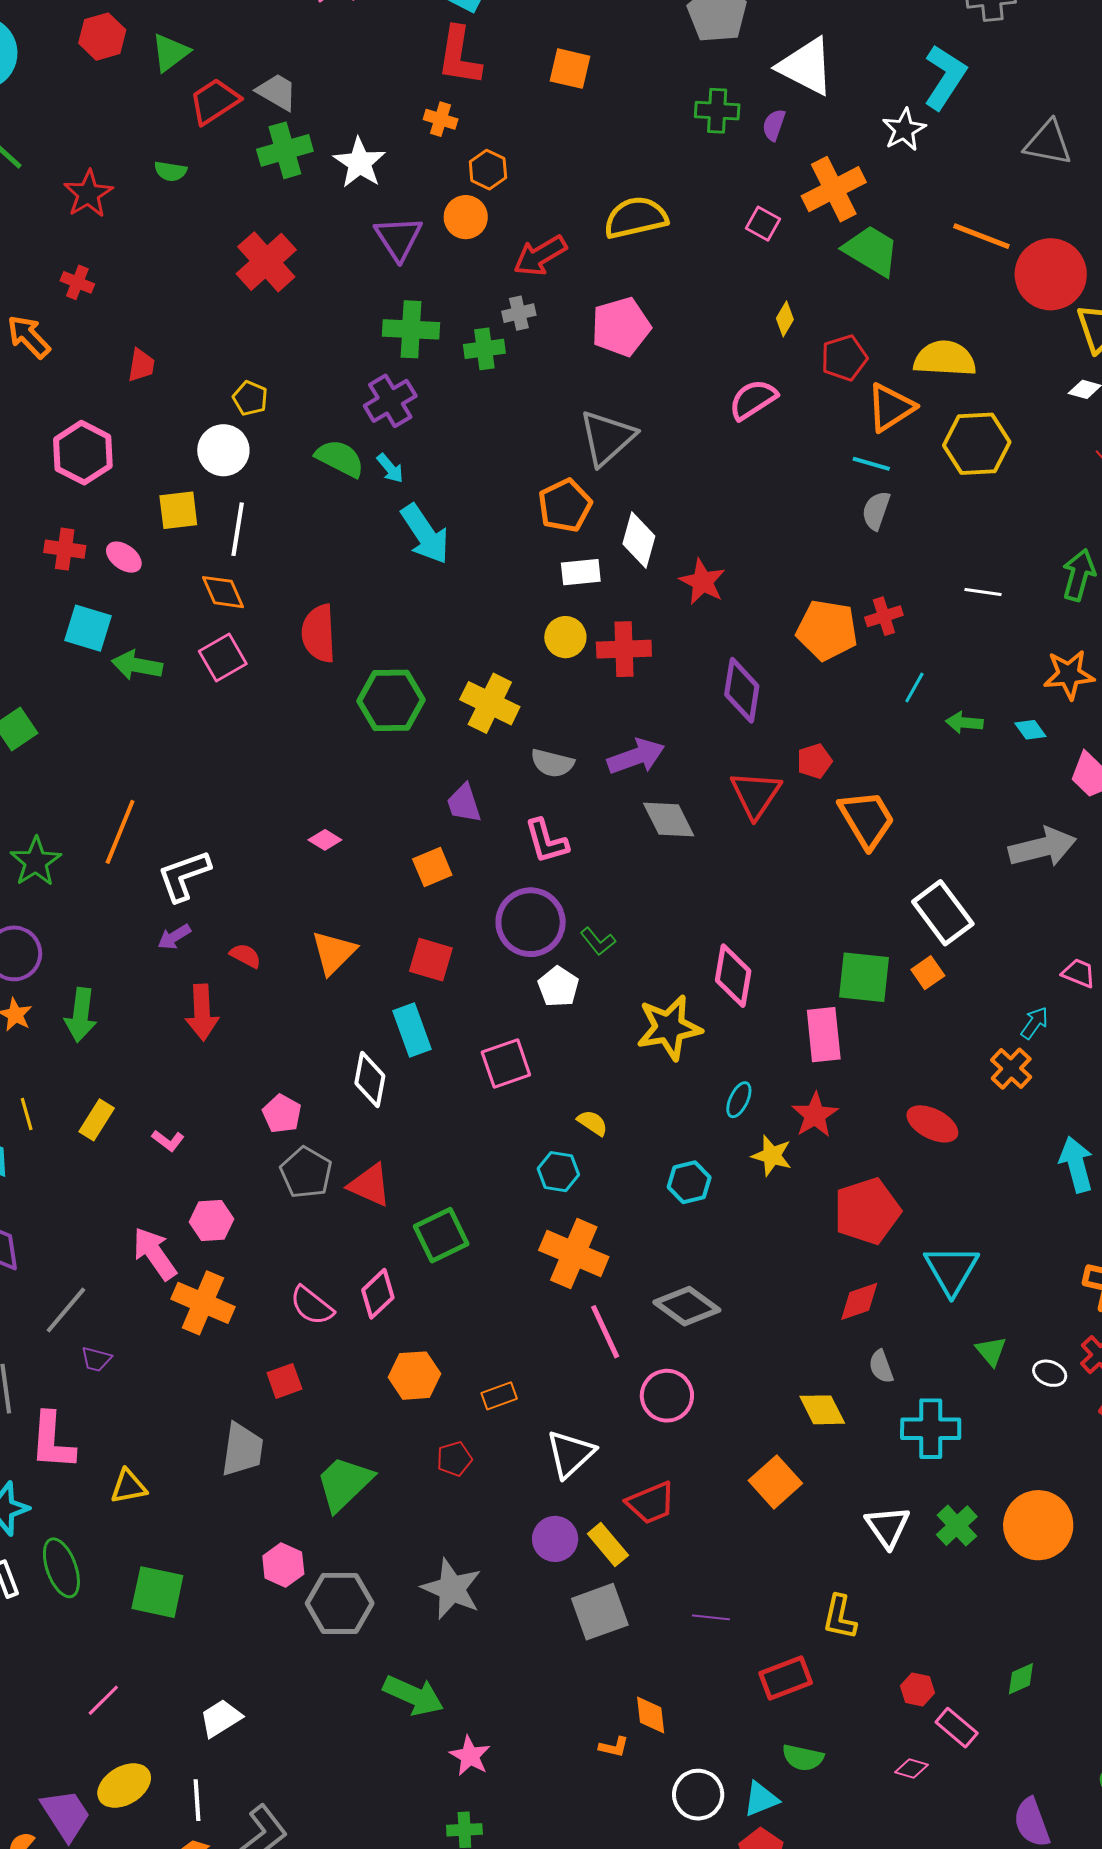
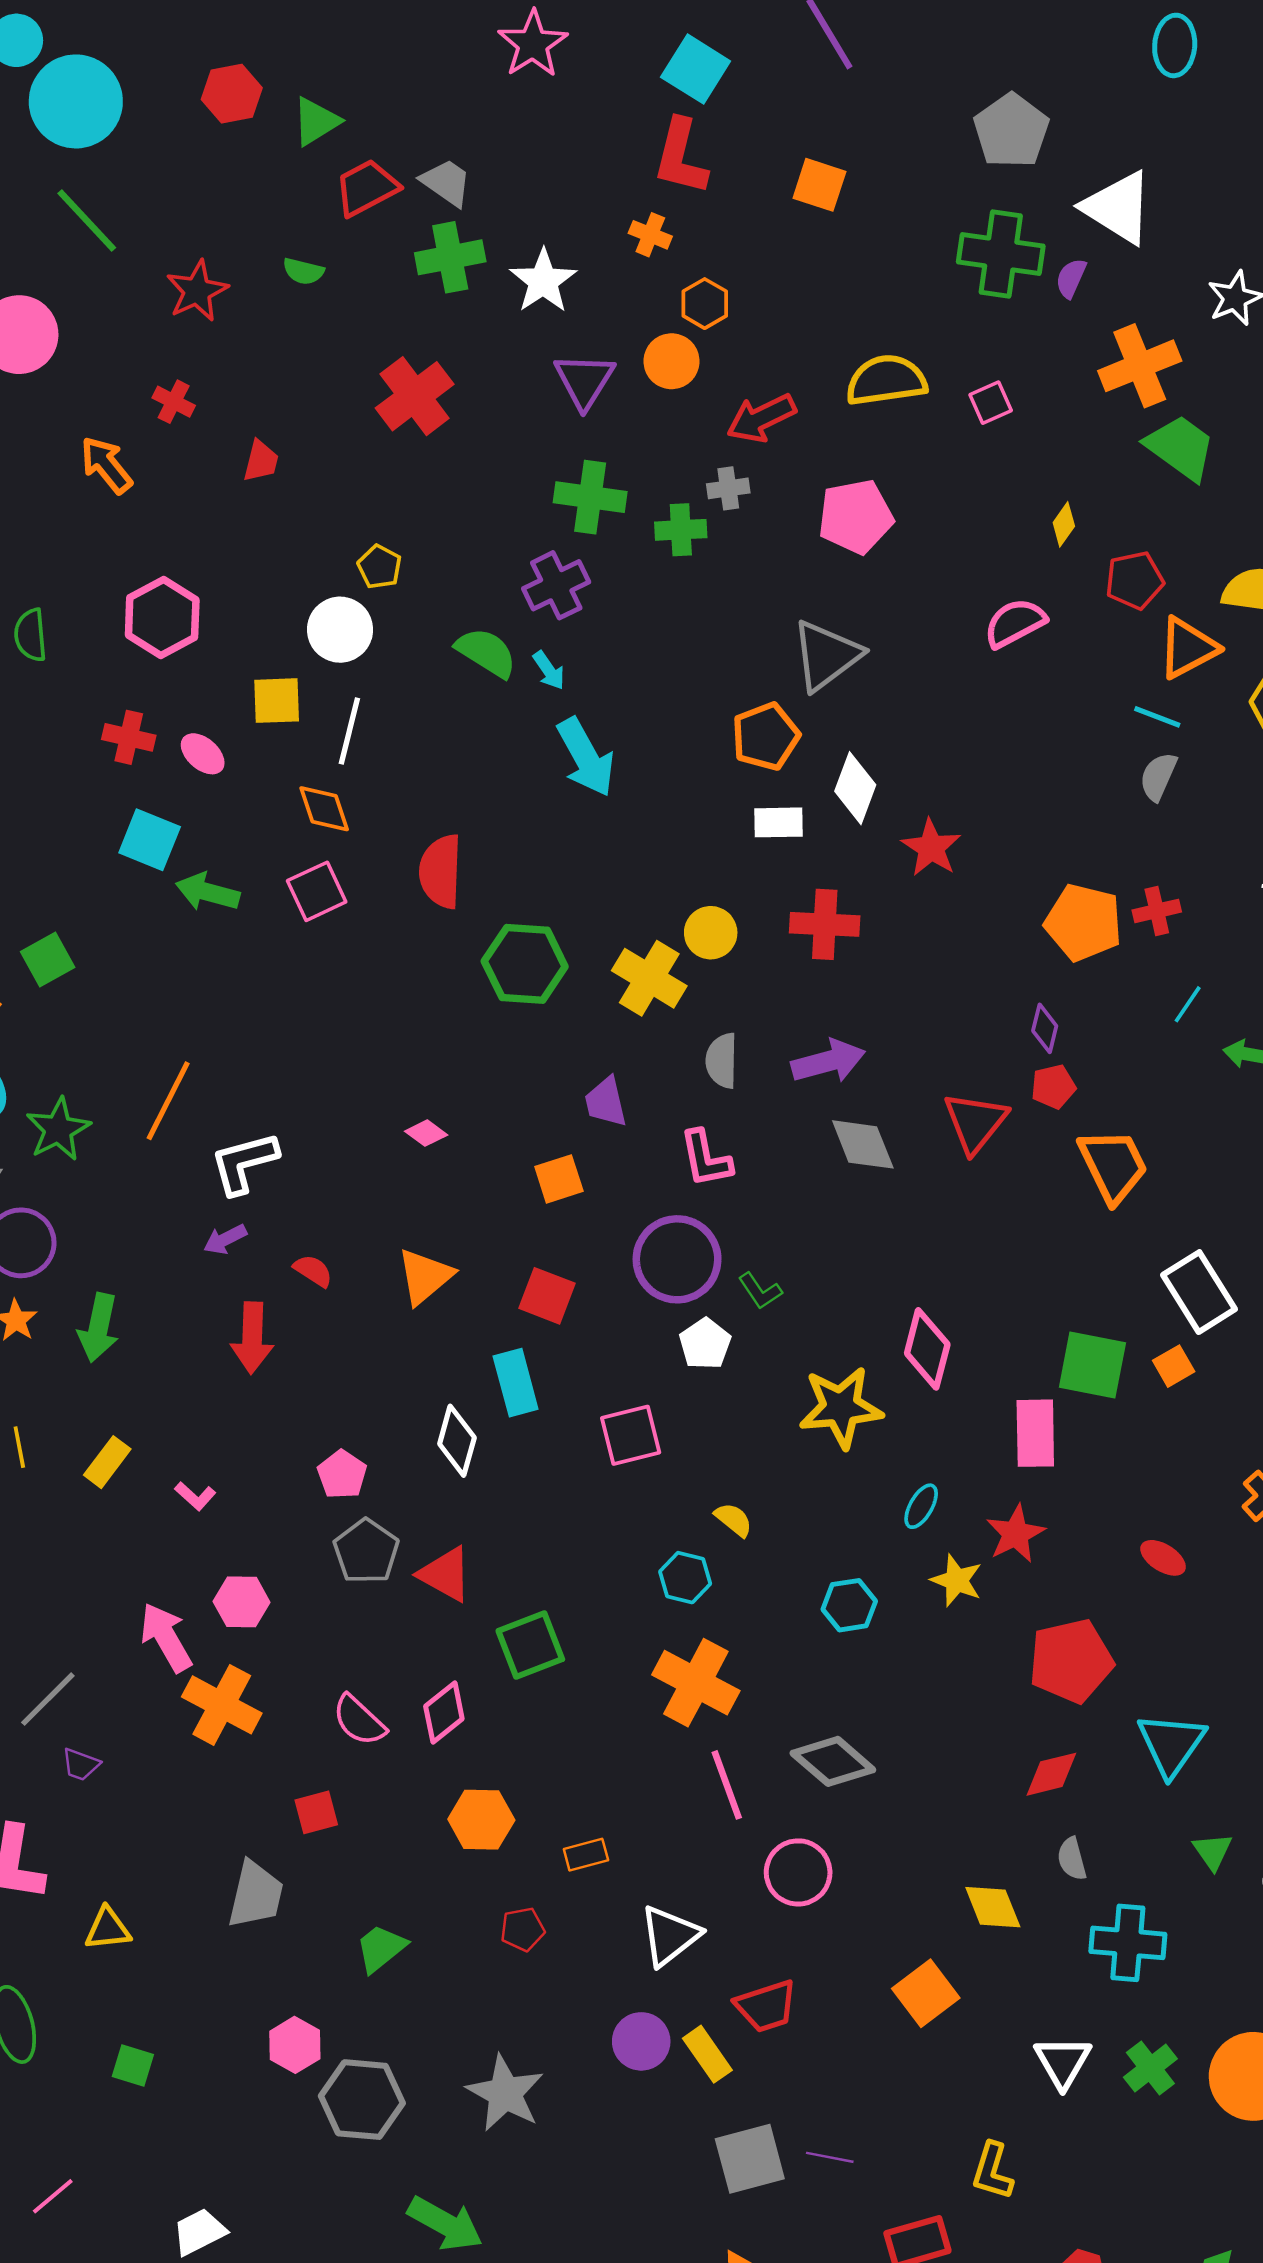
green cross: (717, 111) -> (1001, 254), size x1.5
pink square: (763, 224) -> (991, 403), moved, turned 32
red trapezoid: (141, 365) -> (261, 461), moved
yellow circle: (565, 637) -> (711, 933), moved
purple diamond: (742, 690) -> (1045, 1028), moved, size x0.6
gray semicircle: (552, 763) -> (722, 1061), turned 72
red ellipse: (932, 1124) -> (1163, 1558), size x0.7
green trapezoid: (344, 1483) -> (381, 1948), size x0.7
green square: (157, 1592) -> (133, 2065), size x0.6
gray square: (600, 1612) -> (750, 2159), moved

